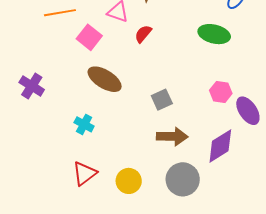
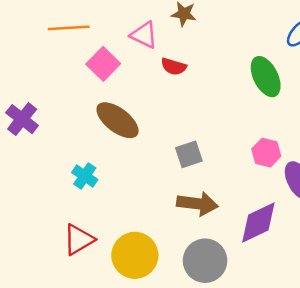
red semicircle: (143, 34) -> (174, 67), turned -120
green ellipse: (214, 34) -> (266, 77), turned 44
yellow circle: (129, 181) -> (135, 255), size x1.4

